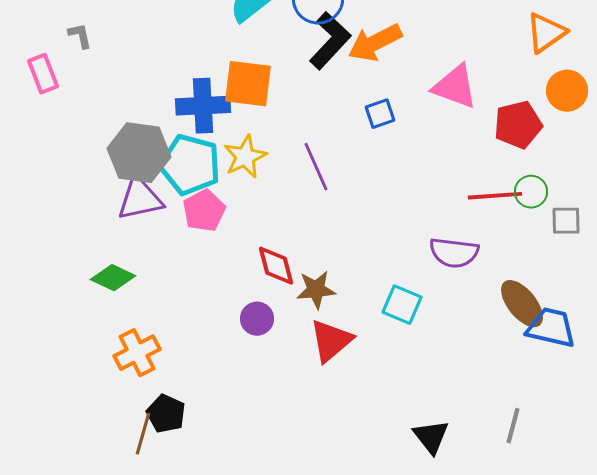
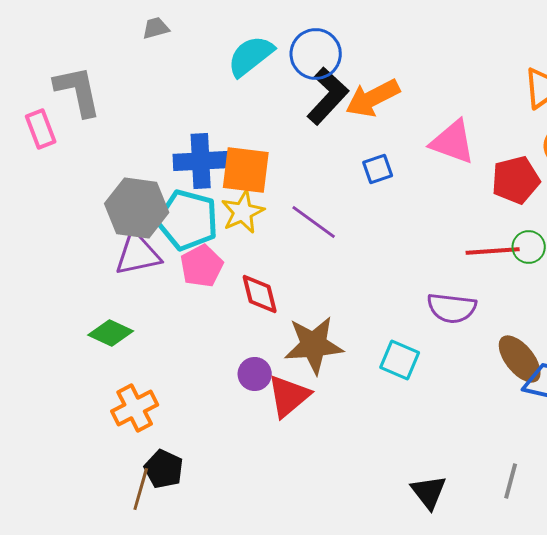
gray L-shape: (80, 36) -> (78, 91), size x2.0
orange square: (248, 84) -> (246, 170), moved
purple line: (316, 167) -> (314, 222), turned -30
red diamond: (276, 266) -> (260, 294), moved
brown star: (316, 290) -> (314, 345), size x1.5
red triangle: (331, 341) -> (289, 396), moved

